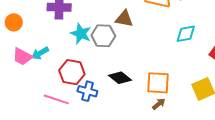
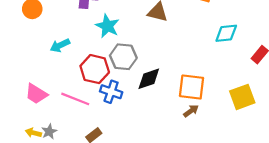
gray hexagon: (103, 36) -> (123, 57), moved
pink trapezoid: (22, 57) -> (36, 94), moved
black diamond: (120, 78) -> (149, 79), turned -60

